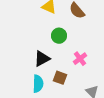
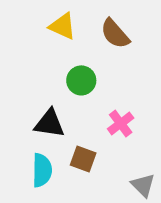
black triangle: (42, 59) -> (49, 123), turned 36

